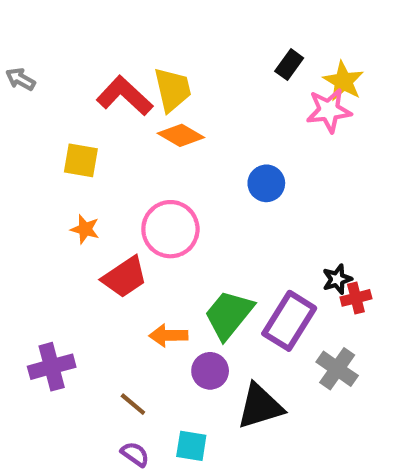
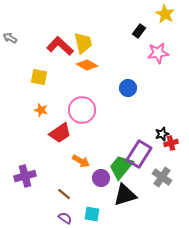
yellow star: (343, 81) -> (165, 14), moved
green trapezoid: (229, 315) -> (121, 167), moved
orange arrow: (168, 335) -> (81, 161), turned -150

